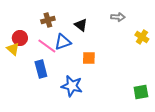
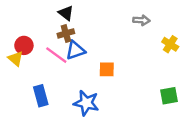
brown cross: (48, 20) -> (66, 33), moved
black triangle: (81, 25) -> (66, 13), moved
blue rectangle: (41, 69) -> (41, 96), moved
green square: (141, 92) -> (169, 96), moved

